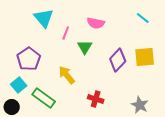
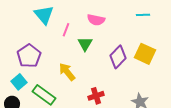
cyan line: (143, 18) -> (143, 15), turned -40
yellow square: (145, 57) -> (145, 54), turned 30
red cross: (96, 99) -> (96, 96), turned -35

